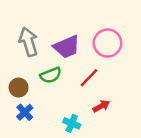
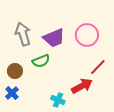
red line: (89, 78) -> (98, 67), moved
red arrow: (101, 106) -> (82, 86), size x1.5
blue cross: (25, 112) -> (12, 93), moved

